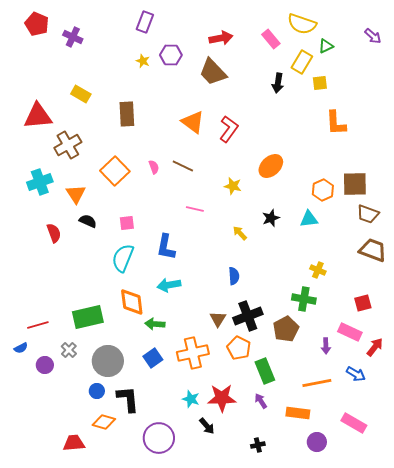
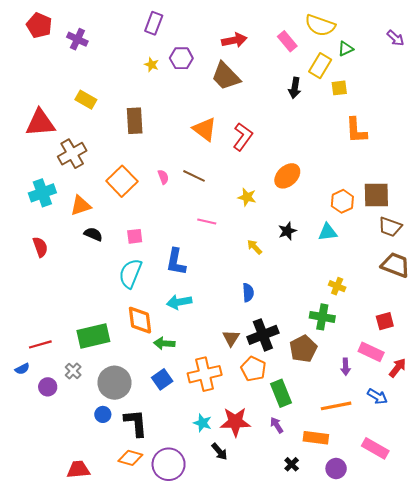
orange triangle: (76, 194) -> (81, 206), turned 45
red semicircle: (54, 233) -> (40, 247), moved
orange diamond: (104, 422) -> (130, 458), moved
black cross: (258, 445) -> (292, 464), moved, turned -32

